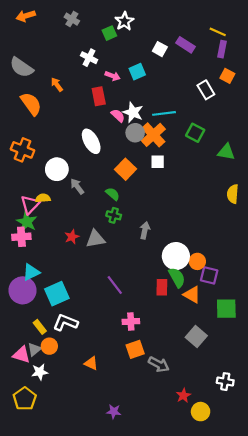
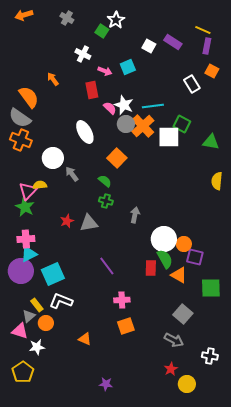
green square: (109, 33) -> (102, 31), turned -32
gray semicircle: (21, 67) -> (20, 118), moved
white square: (158, 162) -> (169, 137), moved, size x1.6
pink cross: (21, 237) -> (26, 239), moved
gray triangle: (34, 349) -> (29, 316), moved
gray arrow: (159, 364) -> (174, 340), moved

